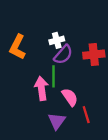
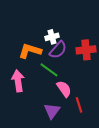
orange L-shape: (17, 47) -> (30, 51), moved, turned 80
green line: (53, 76) -> (49, 70), turned -54
pink arrow: (41, 88) -> (18, 81), moved

